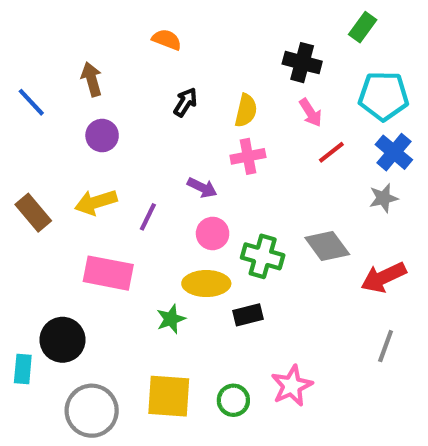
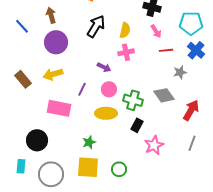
black arrow: (185, 102) -> (96, 26), size x1.6
purple circle: (102, 136) -> (56, 42), size x1.5
red line: (331, 152) -> (166, 50), turned 32
gray star: (383, 198) -> (180, 72), moved
purple line: (148, 217) -> (82, 89), moved
red arrow: (383, 277) -> (191, 110), turned 145
black rectangle: (248, 315) -> (137, 125), moved, turned -48
green star: (171, 319) -> (89, 142), moved
cyan rectangle: (23, 369) -> (21, 166), moved
pink star: (292, 386) -> (154, 145), moved

